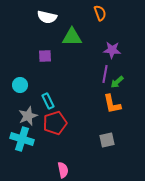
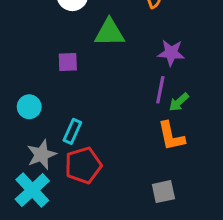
cyan rectangle: (48, 101) -> (72, 131), turned 49
cyan cross: (22, 139) -> (32, 190), turned 30

